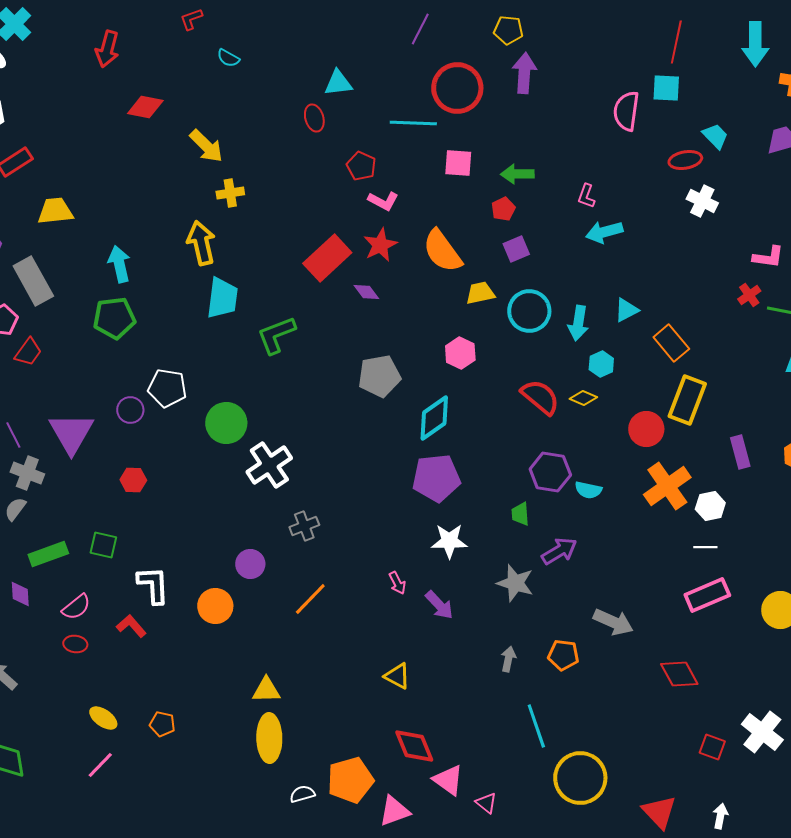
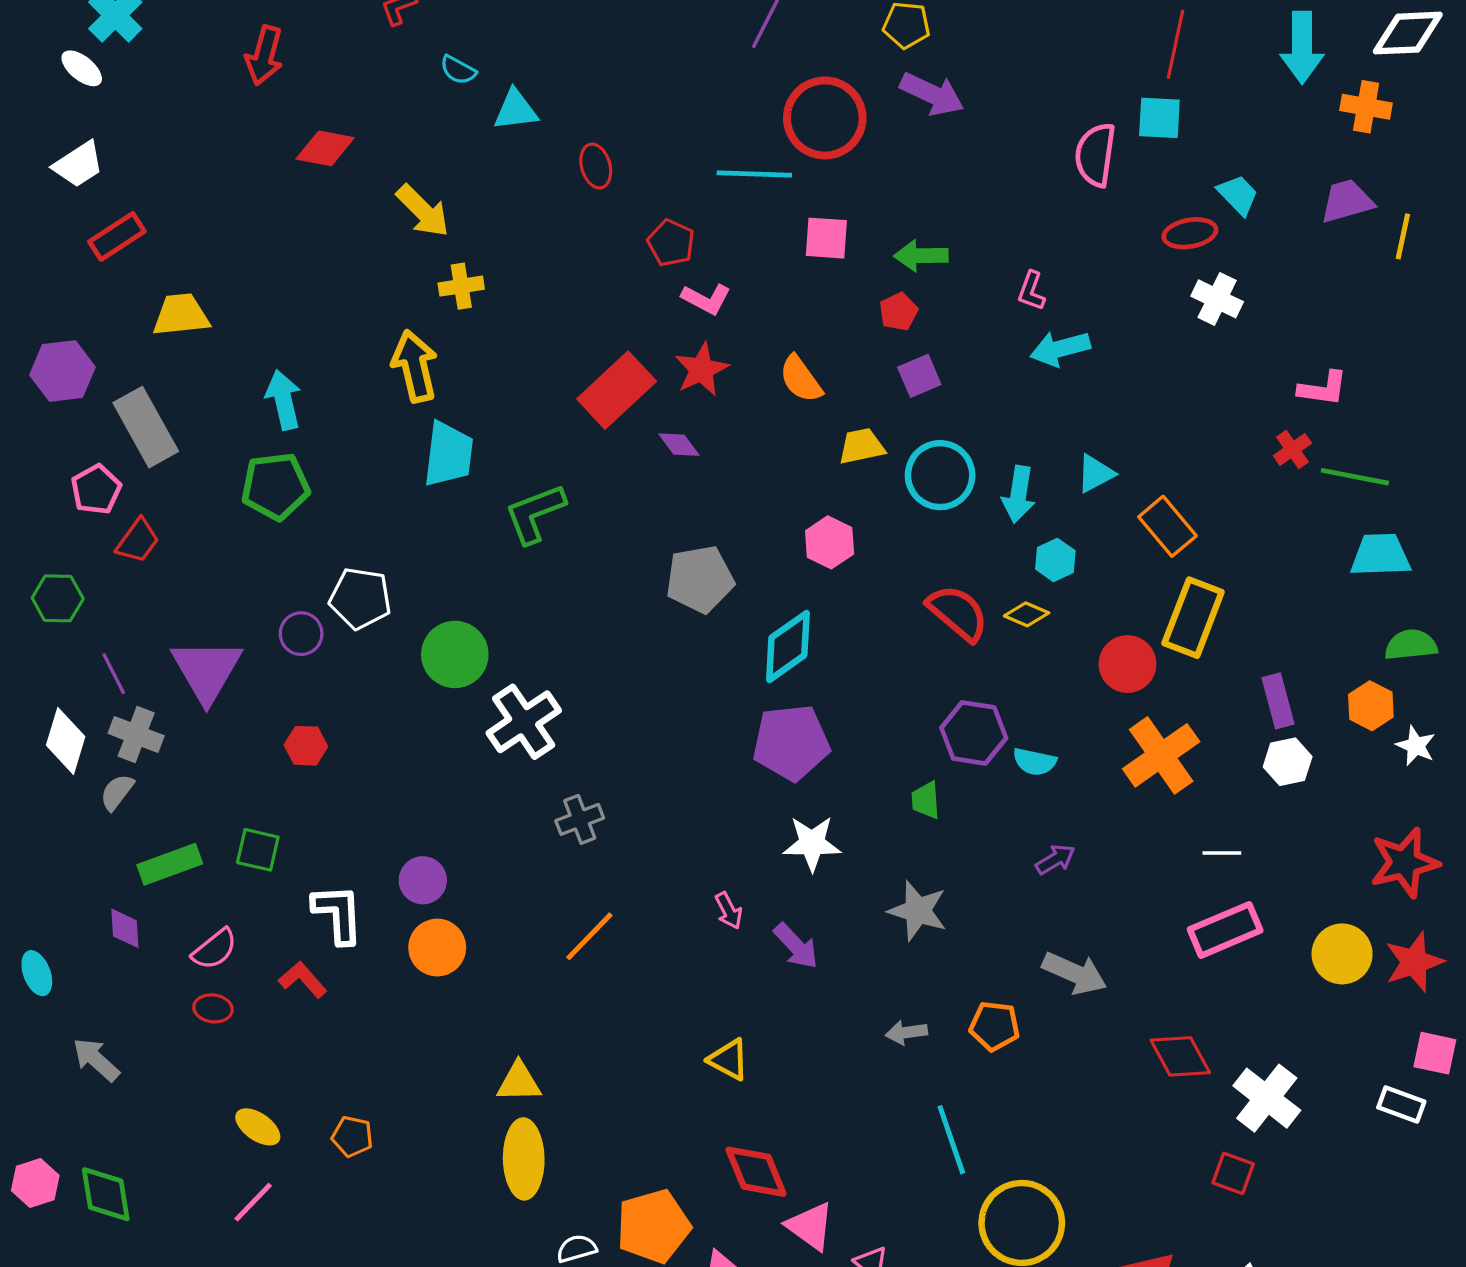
purple arrow: (524, 73) -> (932, 94), turned 111
cyan triangle: (338, 83) -> (516, 110), moved
orange semicircle: (442, 251) -> (801, 379), size x0.7
white hexagon: (710, 506) -> (1288, 762), moved
purple arrow: (559, 551) -> (1055, 859), moved, size x0.7
purple circle: (250, 564) -> (423, 880), moved
gray arrow: (508, 659) -> (906, 1032), turned -110
white cross: (762, 732) -> (1267, 1098), moved

